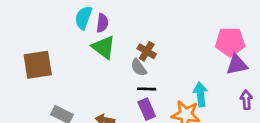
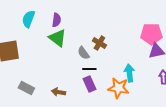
cyan semicircle: (83, 18) -> (28, 19), moved
brown cross: (147, 51) -> (99, 43), moved

